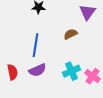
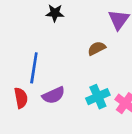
blue line: (35, 45) -> (34, 68), moved

